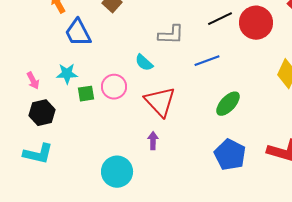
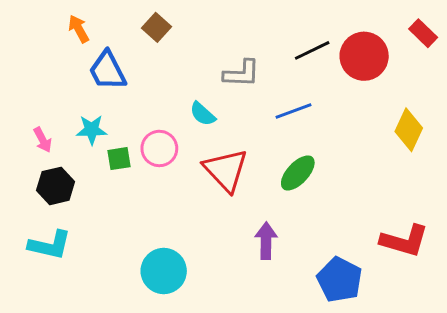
green ellipse: (228, 104) -> (298, 173), moved
purple arrow: (153, 141) -> (266, 241), moved, size x1.4
blue pentagon: (230, 155) -> (340, 280), moved

